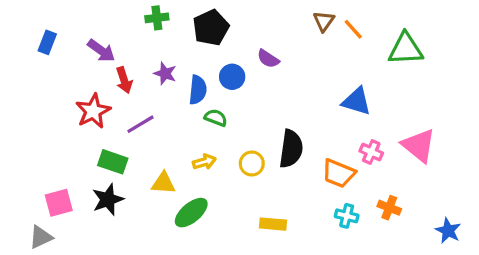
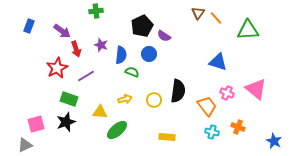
black pentagon: (211, 28) -> (142, 26), moved
blue circle: (232, 77) -> (149, 54), moved
orange trapezoid: (338, 173) -> (207, 106), turned -150

